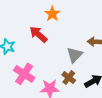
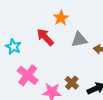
gray triangle: (75, 55) -> (79, 40), moved, turned 30

